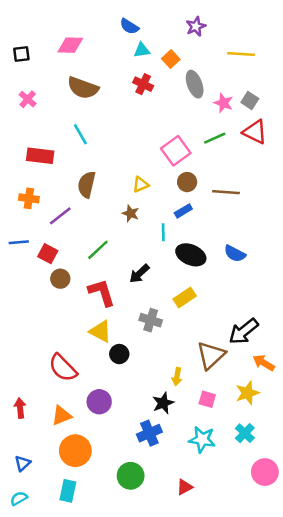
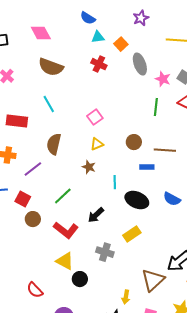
pink diamond: (70, 45) -> (41, 33), turned 60
green line: (215, 138) -> (156, 107), turned -60
pink square: (176, 151) -> (95, 117), moved, size x0.7
blue rectangle: (183, 211) -> (147, 167), moved, turned 32
red L-shape: (102, 293) -> (66, 230), turned 145
red semicircle: (63, 368) -> (35, 290), size x0.7

